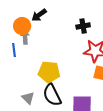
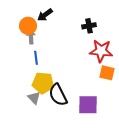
blue line: (14, 50) -> (36, 58), moved
yellow pentagon: (49, 72) -> (43, 83), moved

